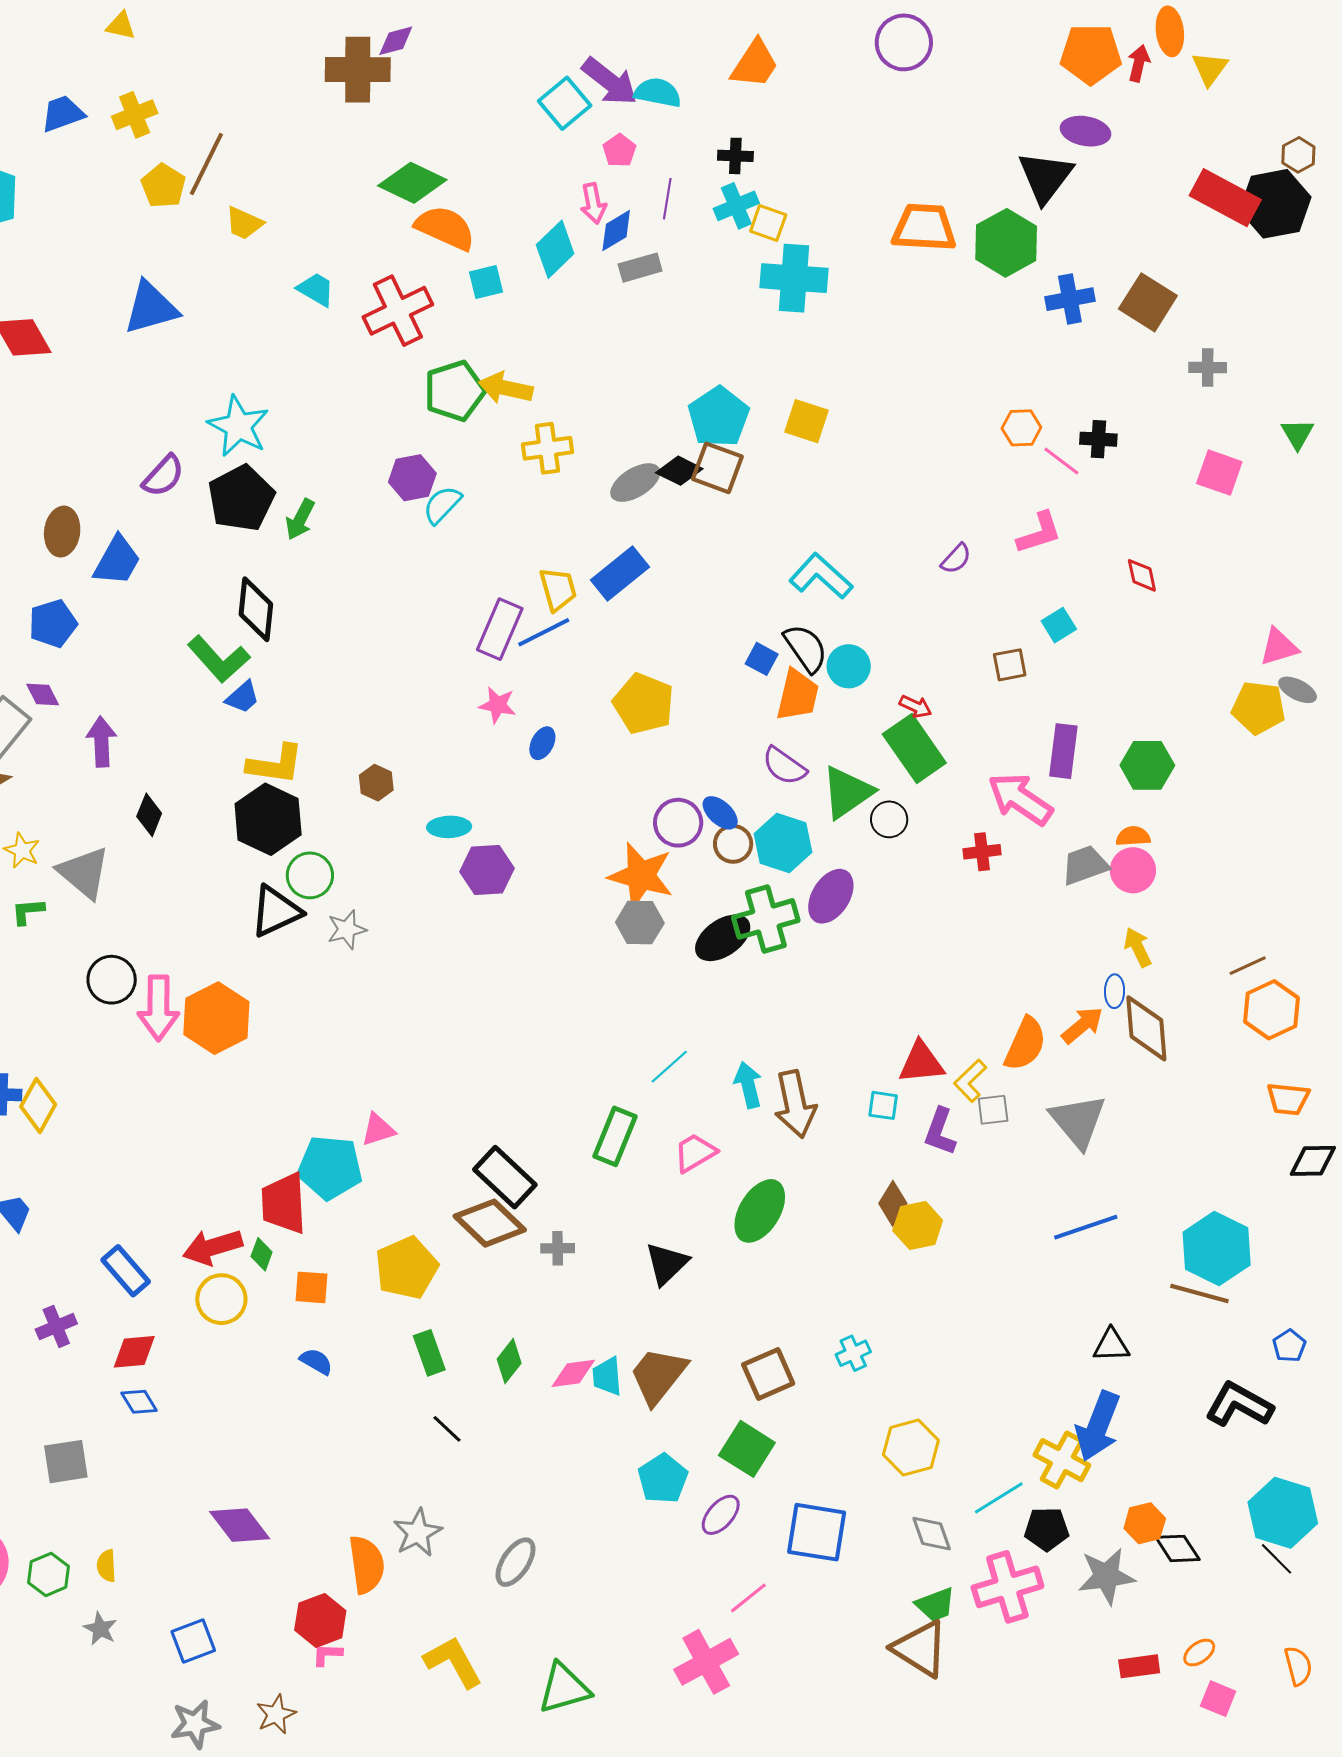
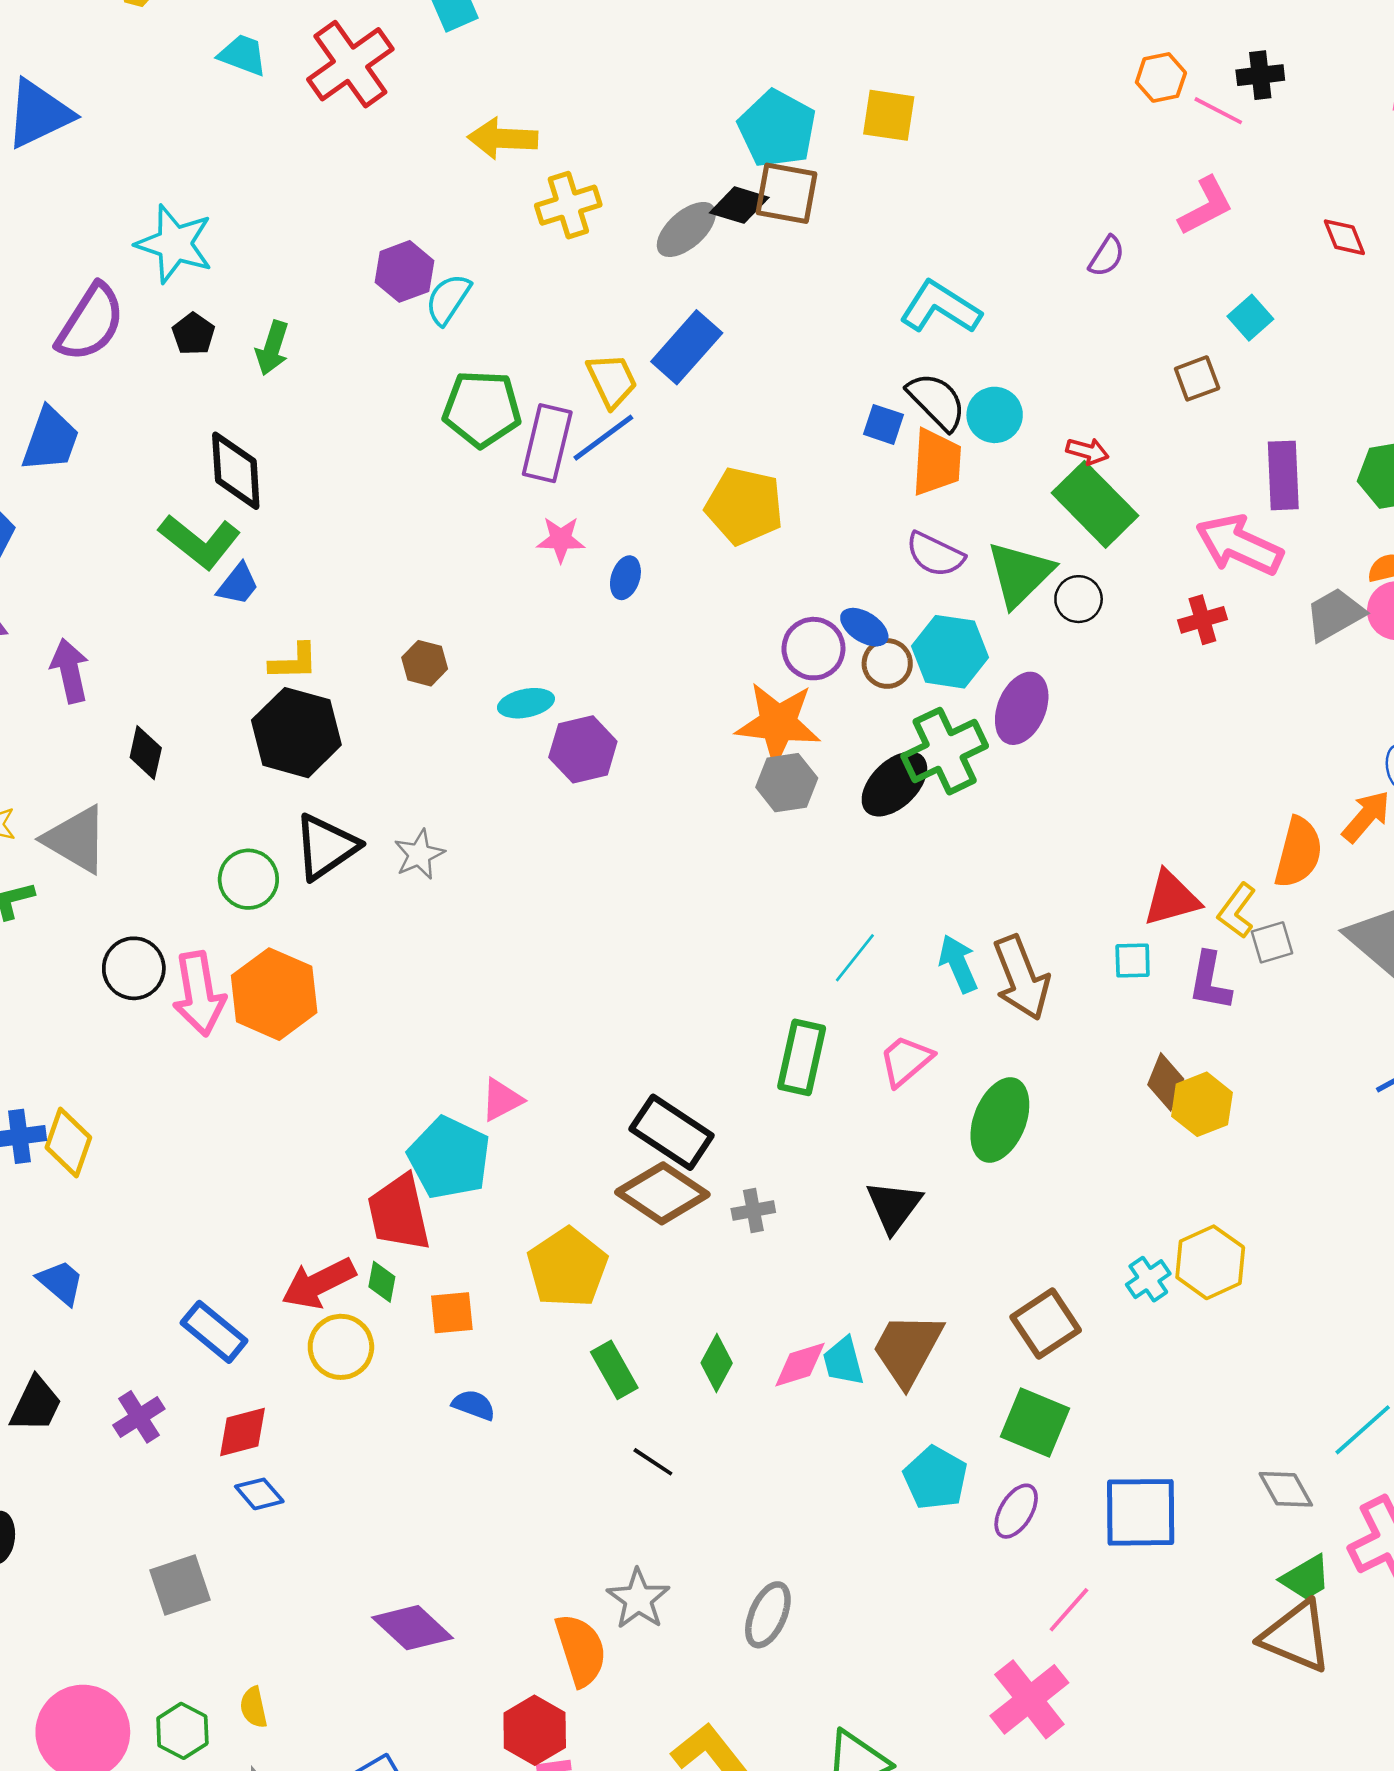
green pentagon: (455, 391) -> (482, 409), moved, turned 30
purple semicircle: (163, 476) -> (91, 323), size x1.4
black pentagon: (241, 498) -> (193, 334), size x0.5
yellow L-shape: (275, 764) -> (294, 662), size x0.7
green circle: (310, 875) -> (248, 879), moved
cyan pentagon: (330, 1167) -> (449, 1158), turned 30
yellow hexagon: (911, 1448) -> (1210, 1262), moved

